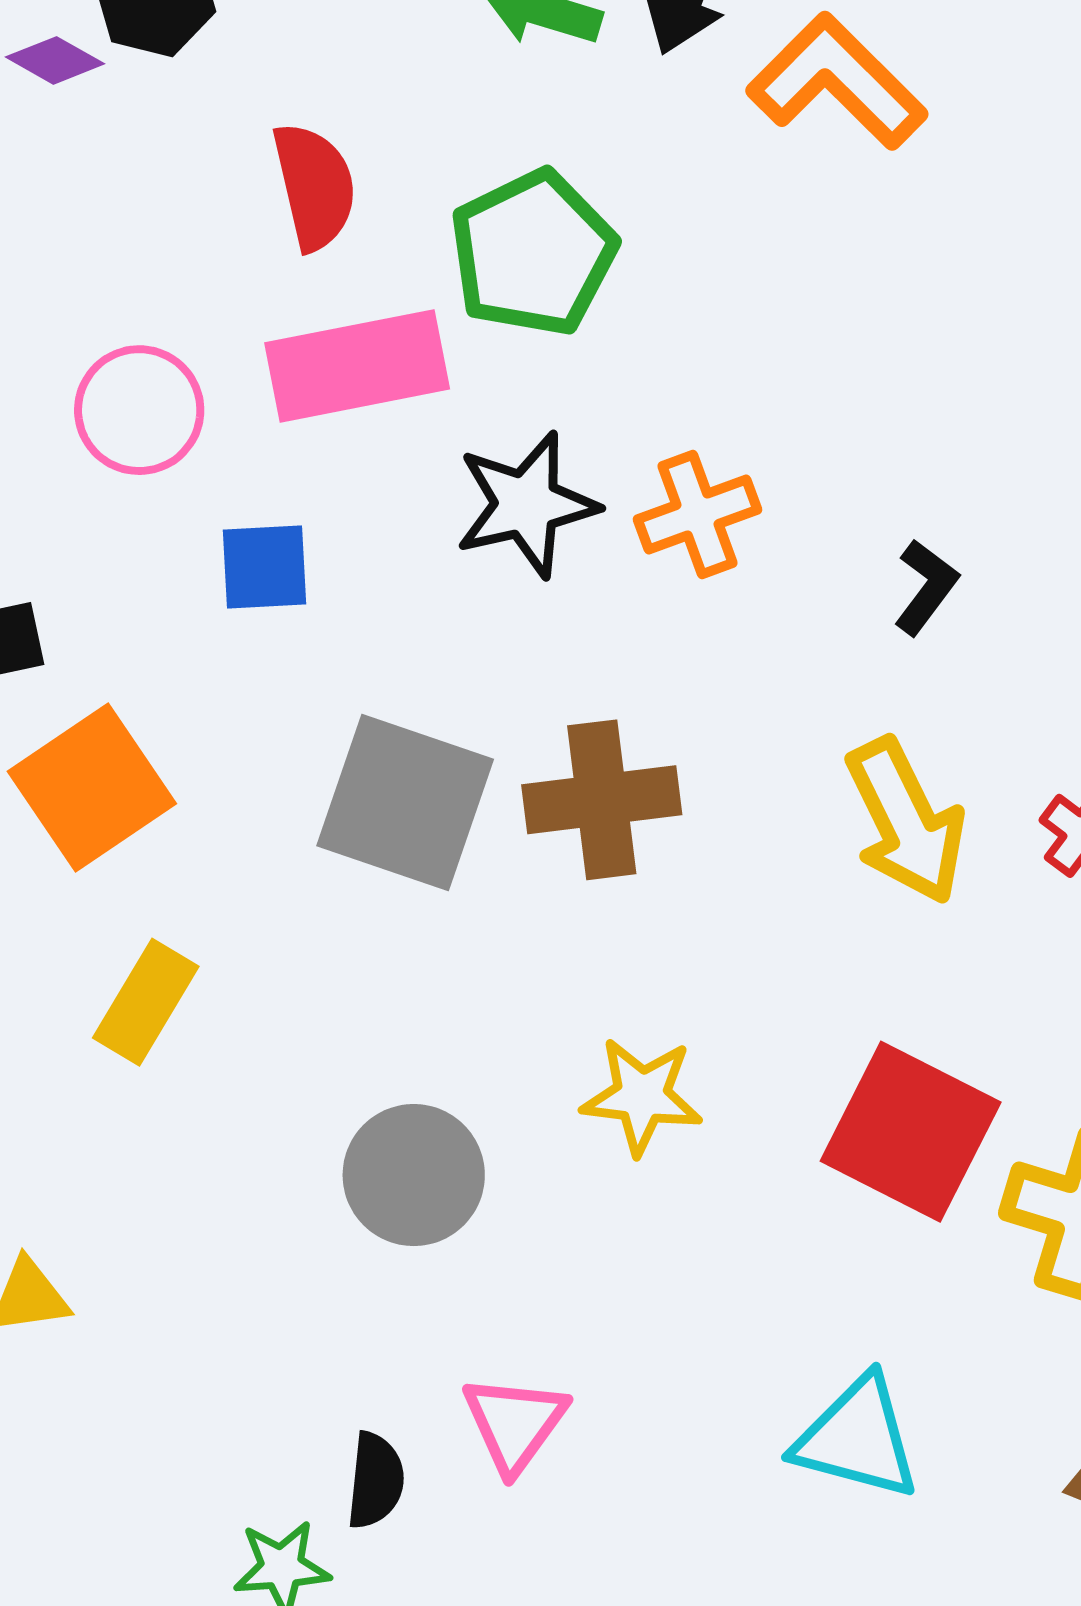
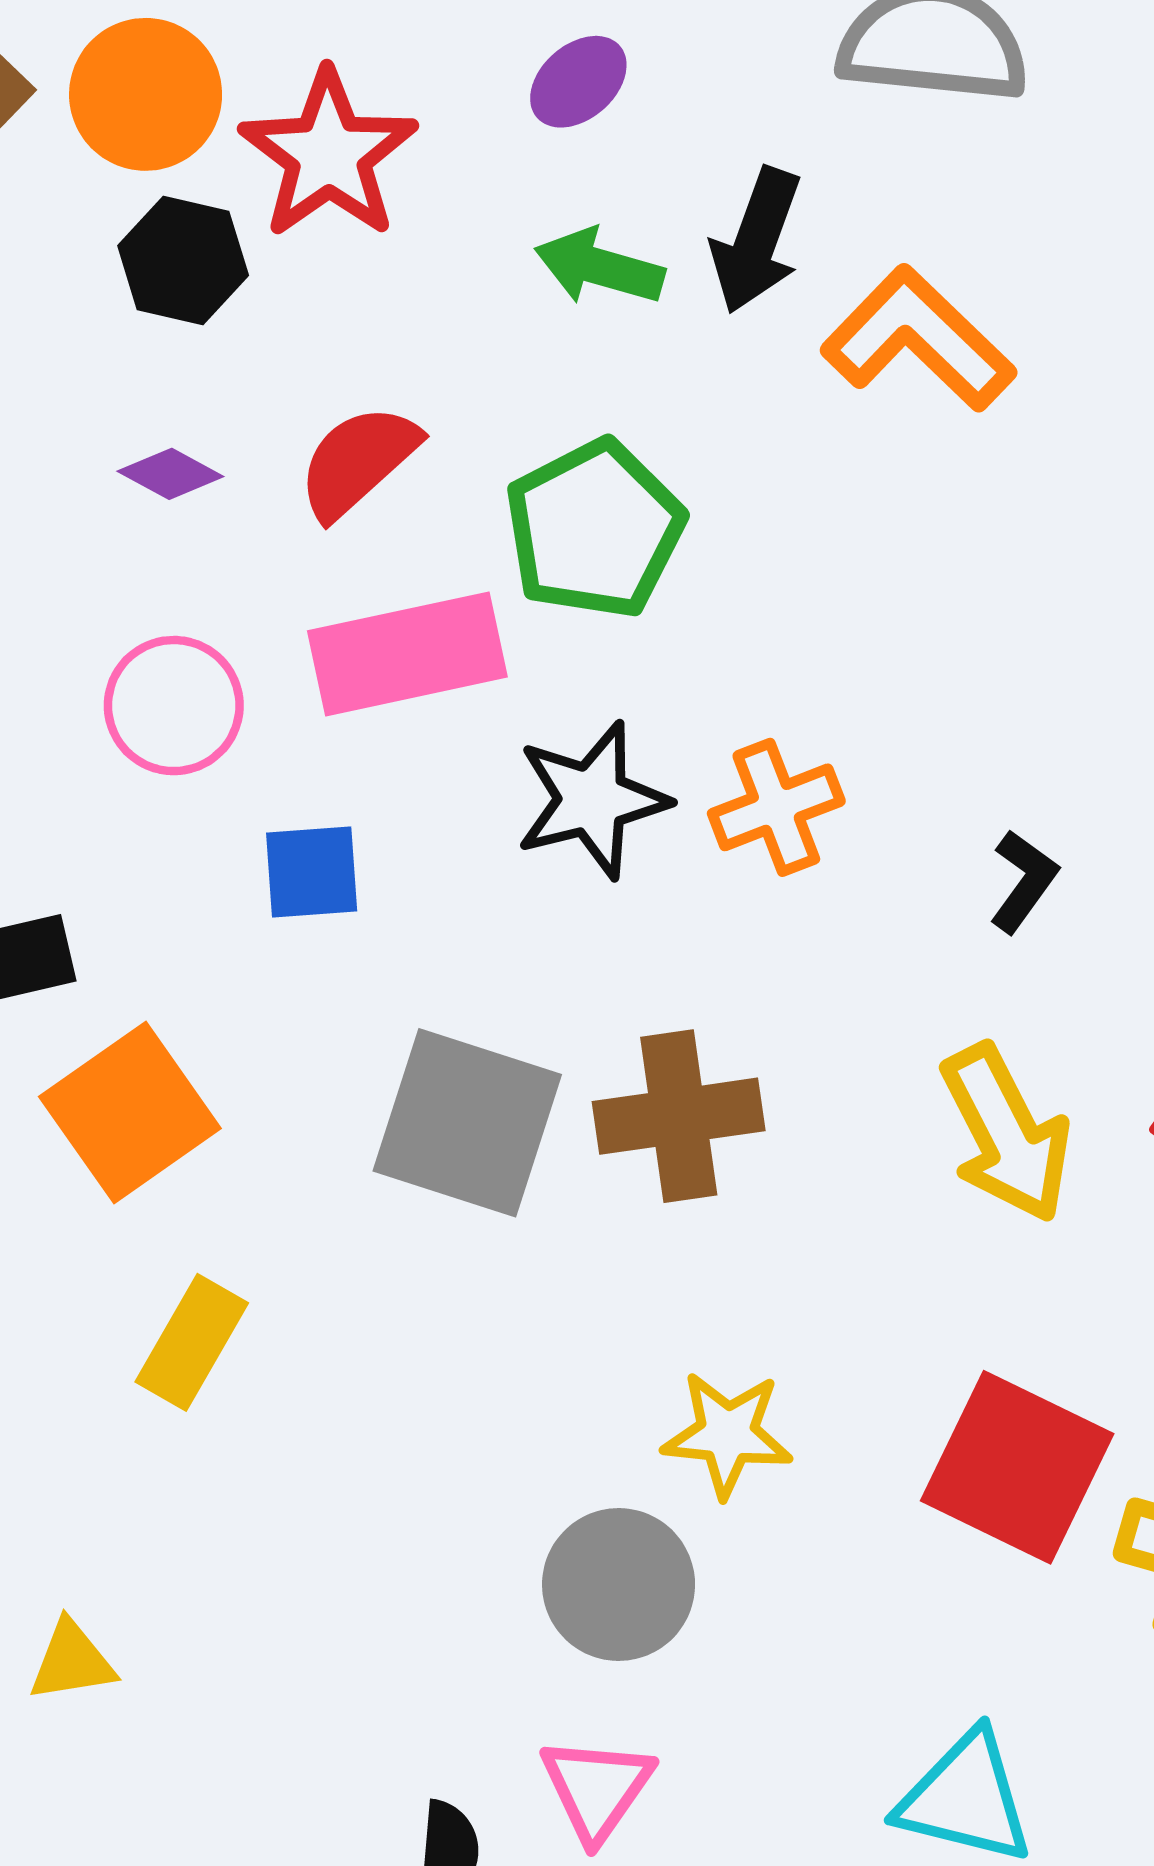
purple diamond: (55, 60) -> (170, 474), moved
red semicircle: (314, 186) -> (358, 461), turned -118
gray circle: (414, 1175) -> (619, 1585), moved

